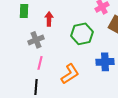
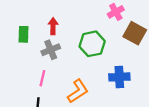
green rectangle: (24, 11) -> (23, 34), moved
gray cross: (36, 40) -> (51, 50), moved

